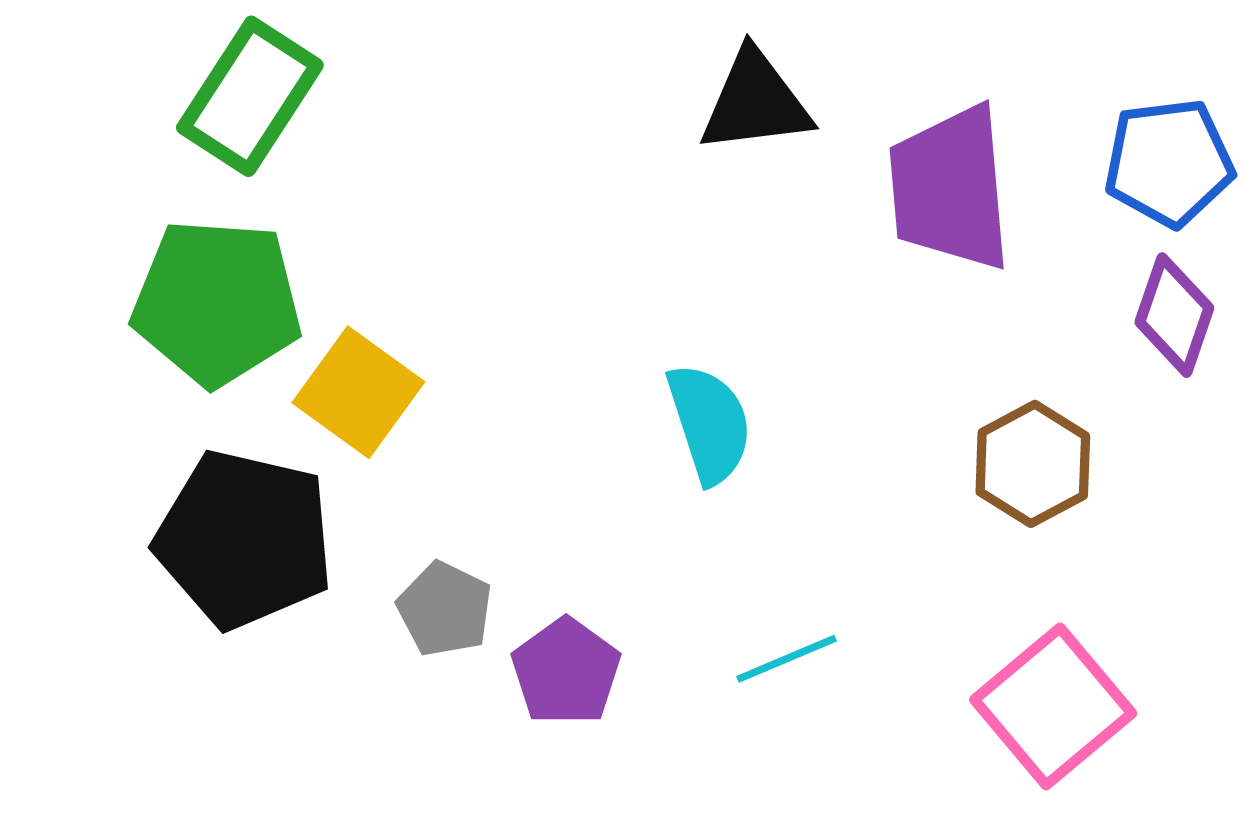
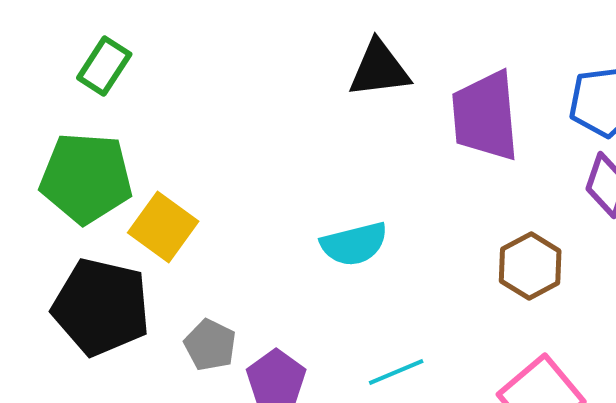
green rectangle: (250, 96) -> (104, 66), size x0.7
cyan semicircle: (709, 423) -> (354, 244), turned 94

